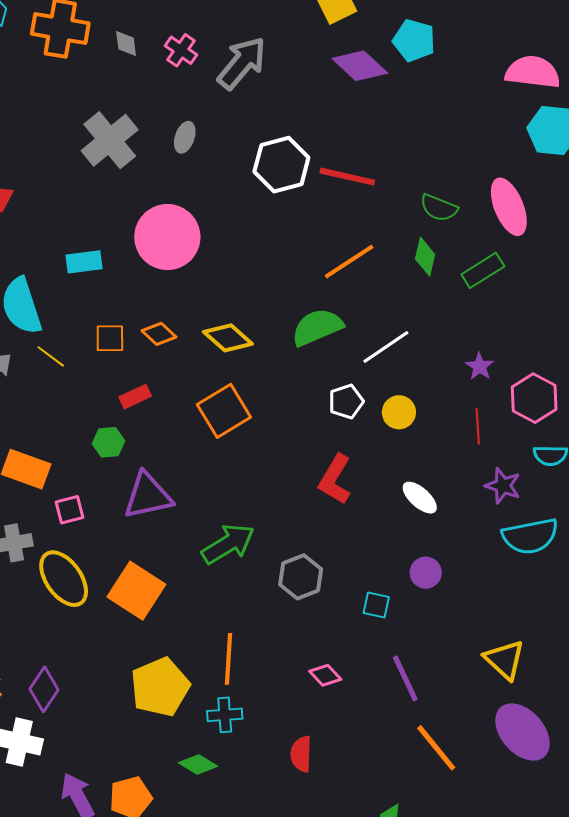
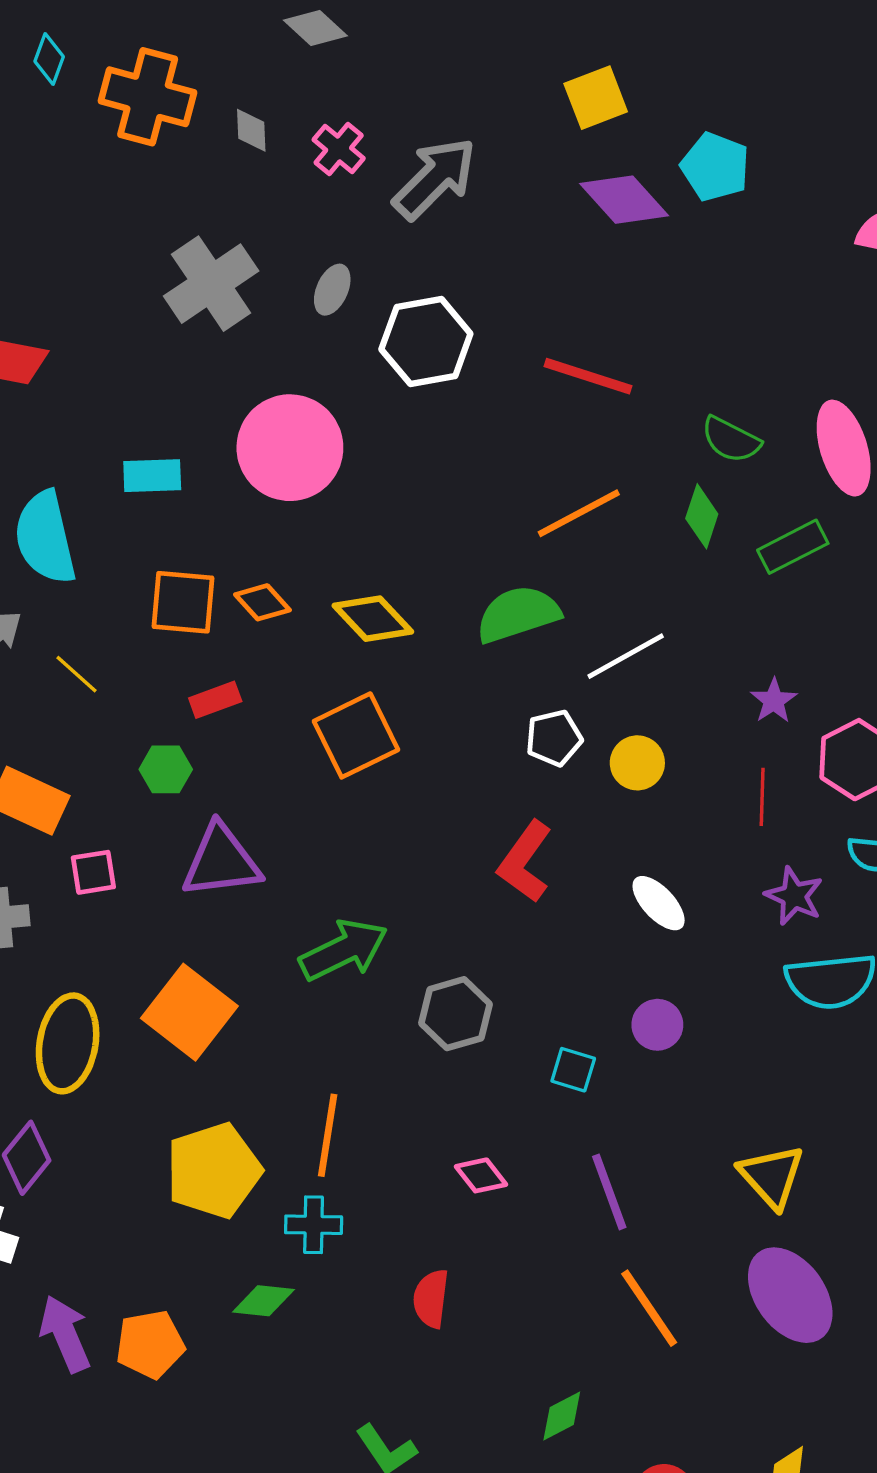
white hexagon: (281, 165) -> (426, 342), moved
orange square: (110, 338) -> (183, 602), size x1.4
yellow line: (51, 356) -> (76, 674), moved
yellow ellipse: (64, 579) -> (68, 1043), moved, turned 40
green diamond: (198, 765) -> (263, 1301), turned -30

